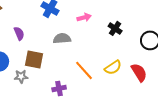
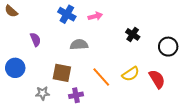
pink arrow: (84, 17) -> (95, 16), moved
brown square: (34, 59) -> (62, 73), moved
gray star: (21, 76) -> (43, 93), moved

